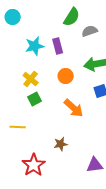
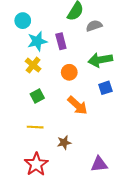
cyan circle: (13, 17) -> (23, 21), moved
yellow cross: (31, 79) -> (33, 65), moved
yellow line: (18, 127) -> (35, 127), moved

